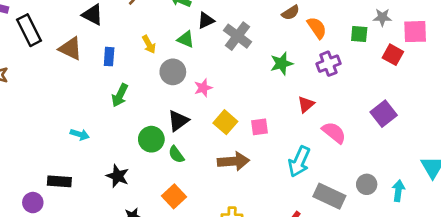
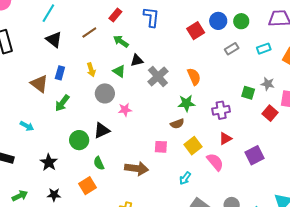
brown semicircle: (291, 13) -> (177, 124), moved
orange semicircle: (317, 28) -> (194, 77), moved
brown triangle: (70, 49) -> (39, 84), moved
red triangle: (306, 104) -> (225, 139), moved
yellow square: (225, 122) -> (193, 146), moved
green semicircle: (176, 154) -> (99, 163), moved
cyan arrow: (299, 162) -> (185, 178), size x0.6

